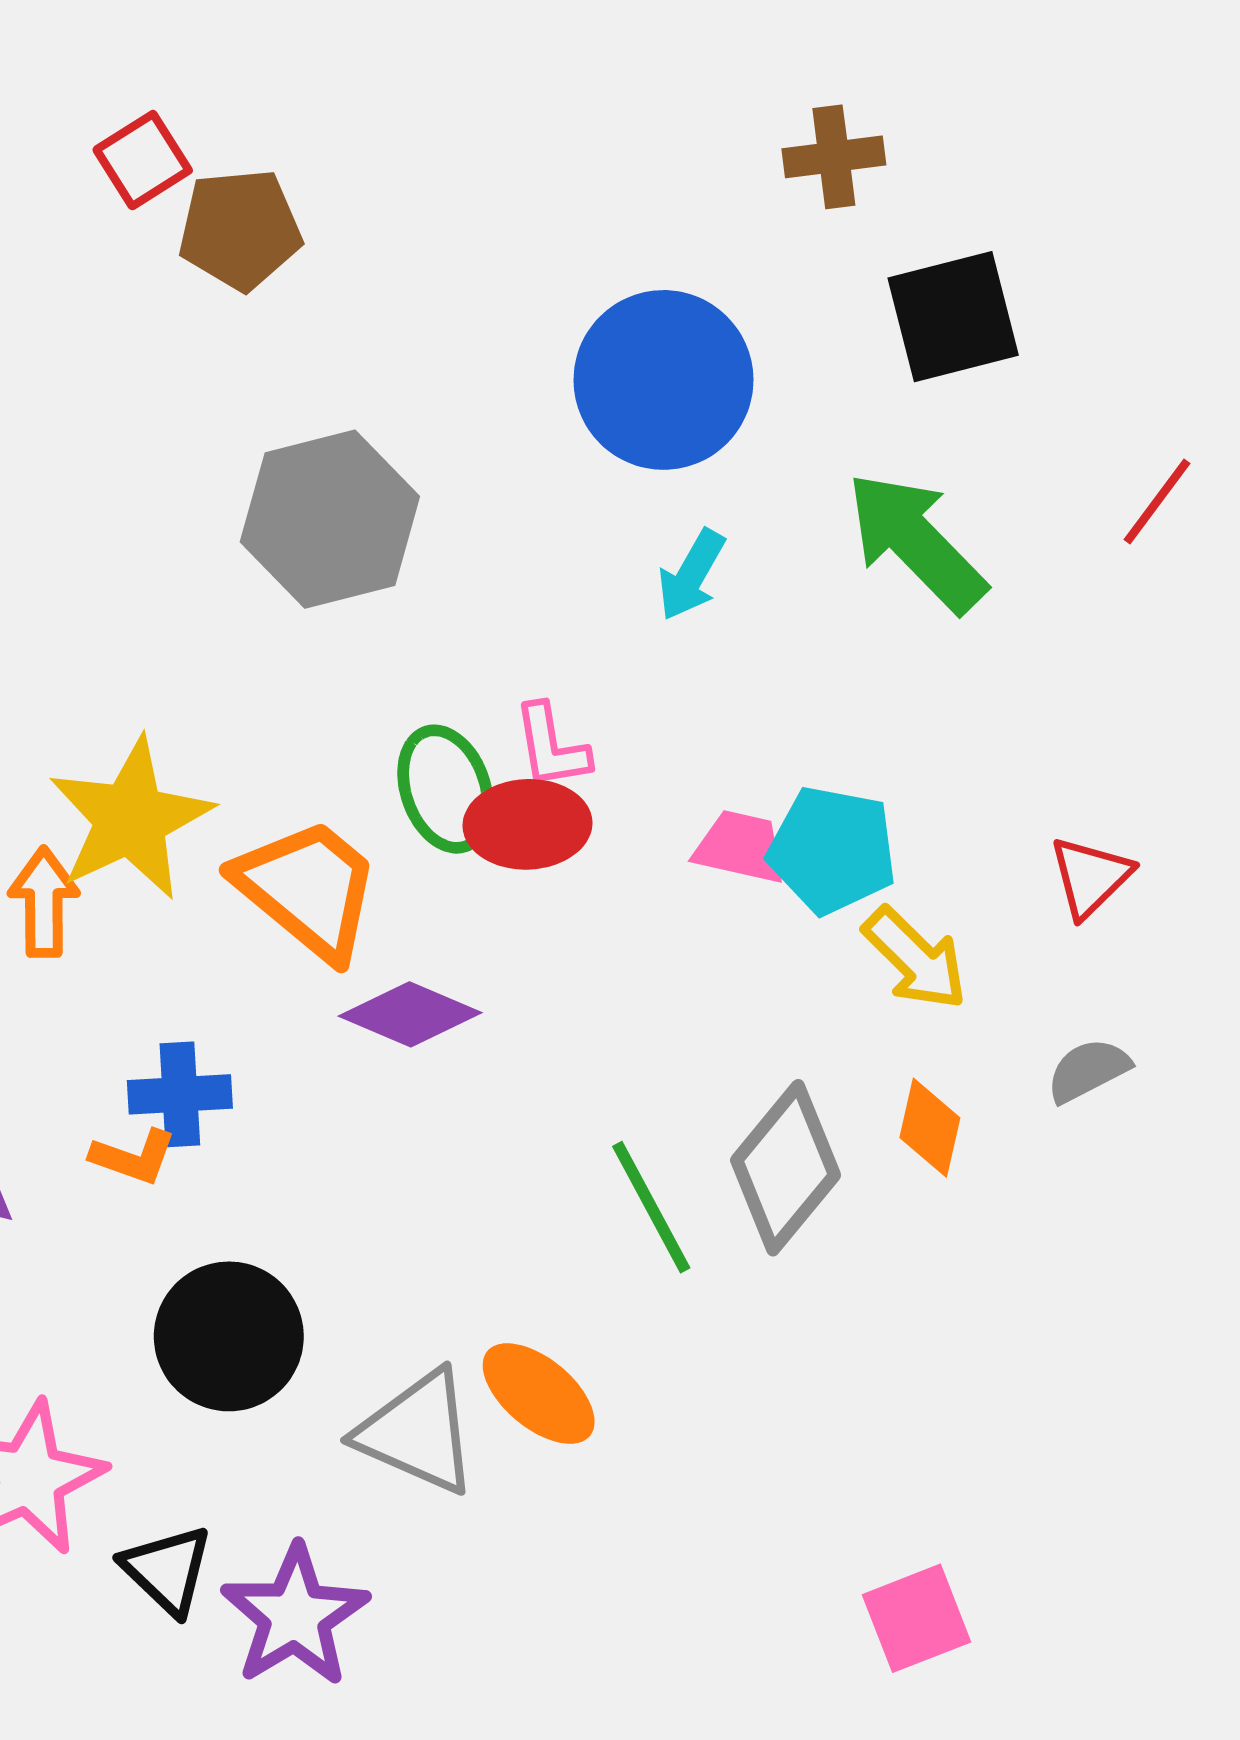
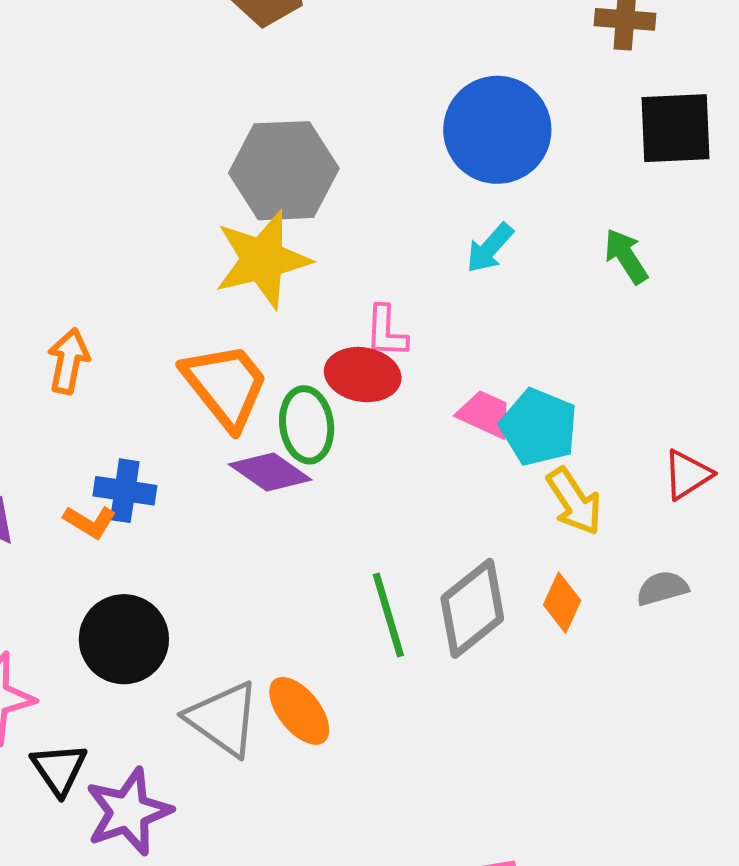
green arrow: (916, 542) -> (626, 256), size x0.6
green ellipse: (445, 789) -> (307, 425), moved
yellow star: (131, 819) -> (263, 260), moved

